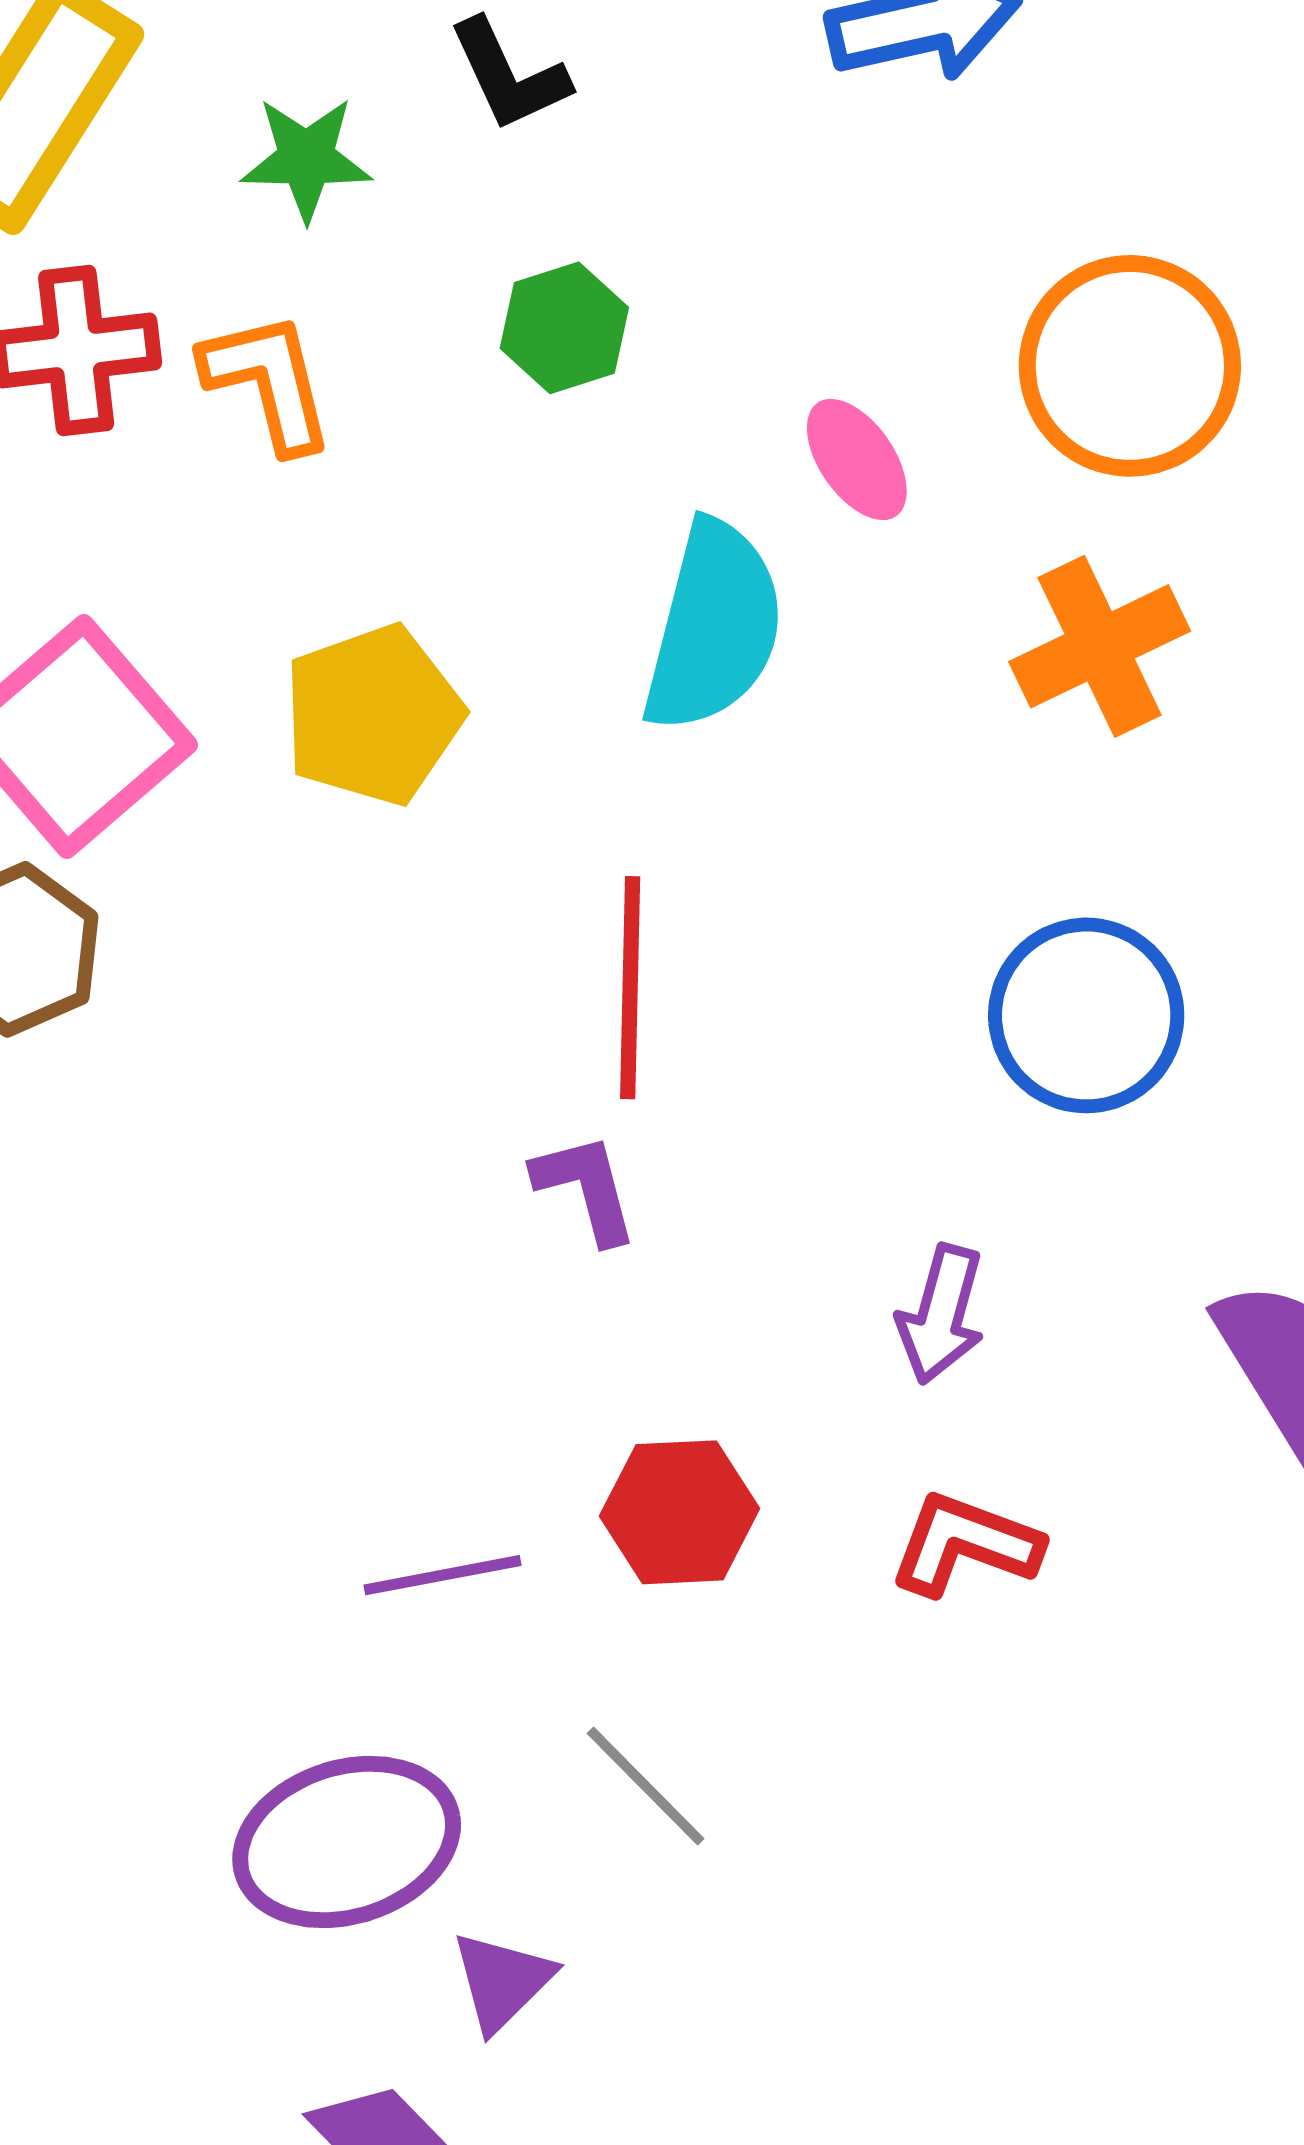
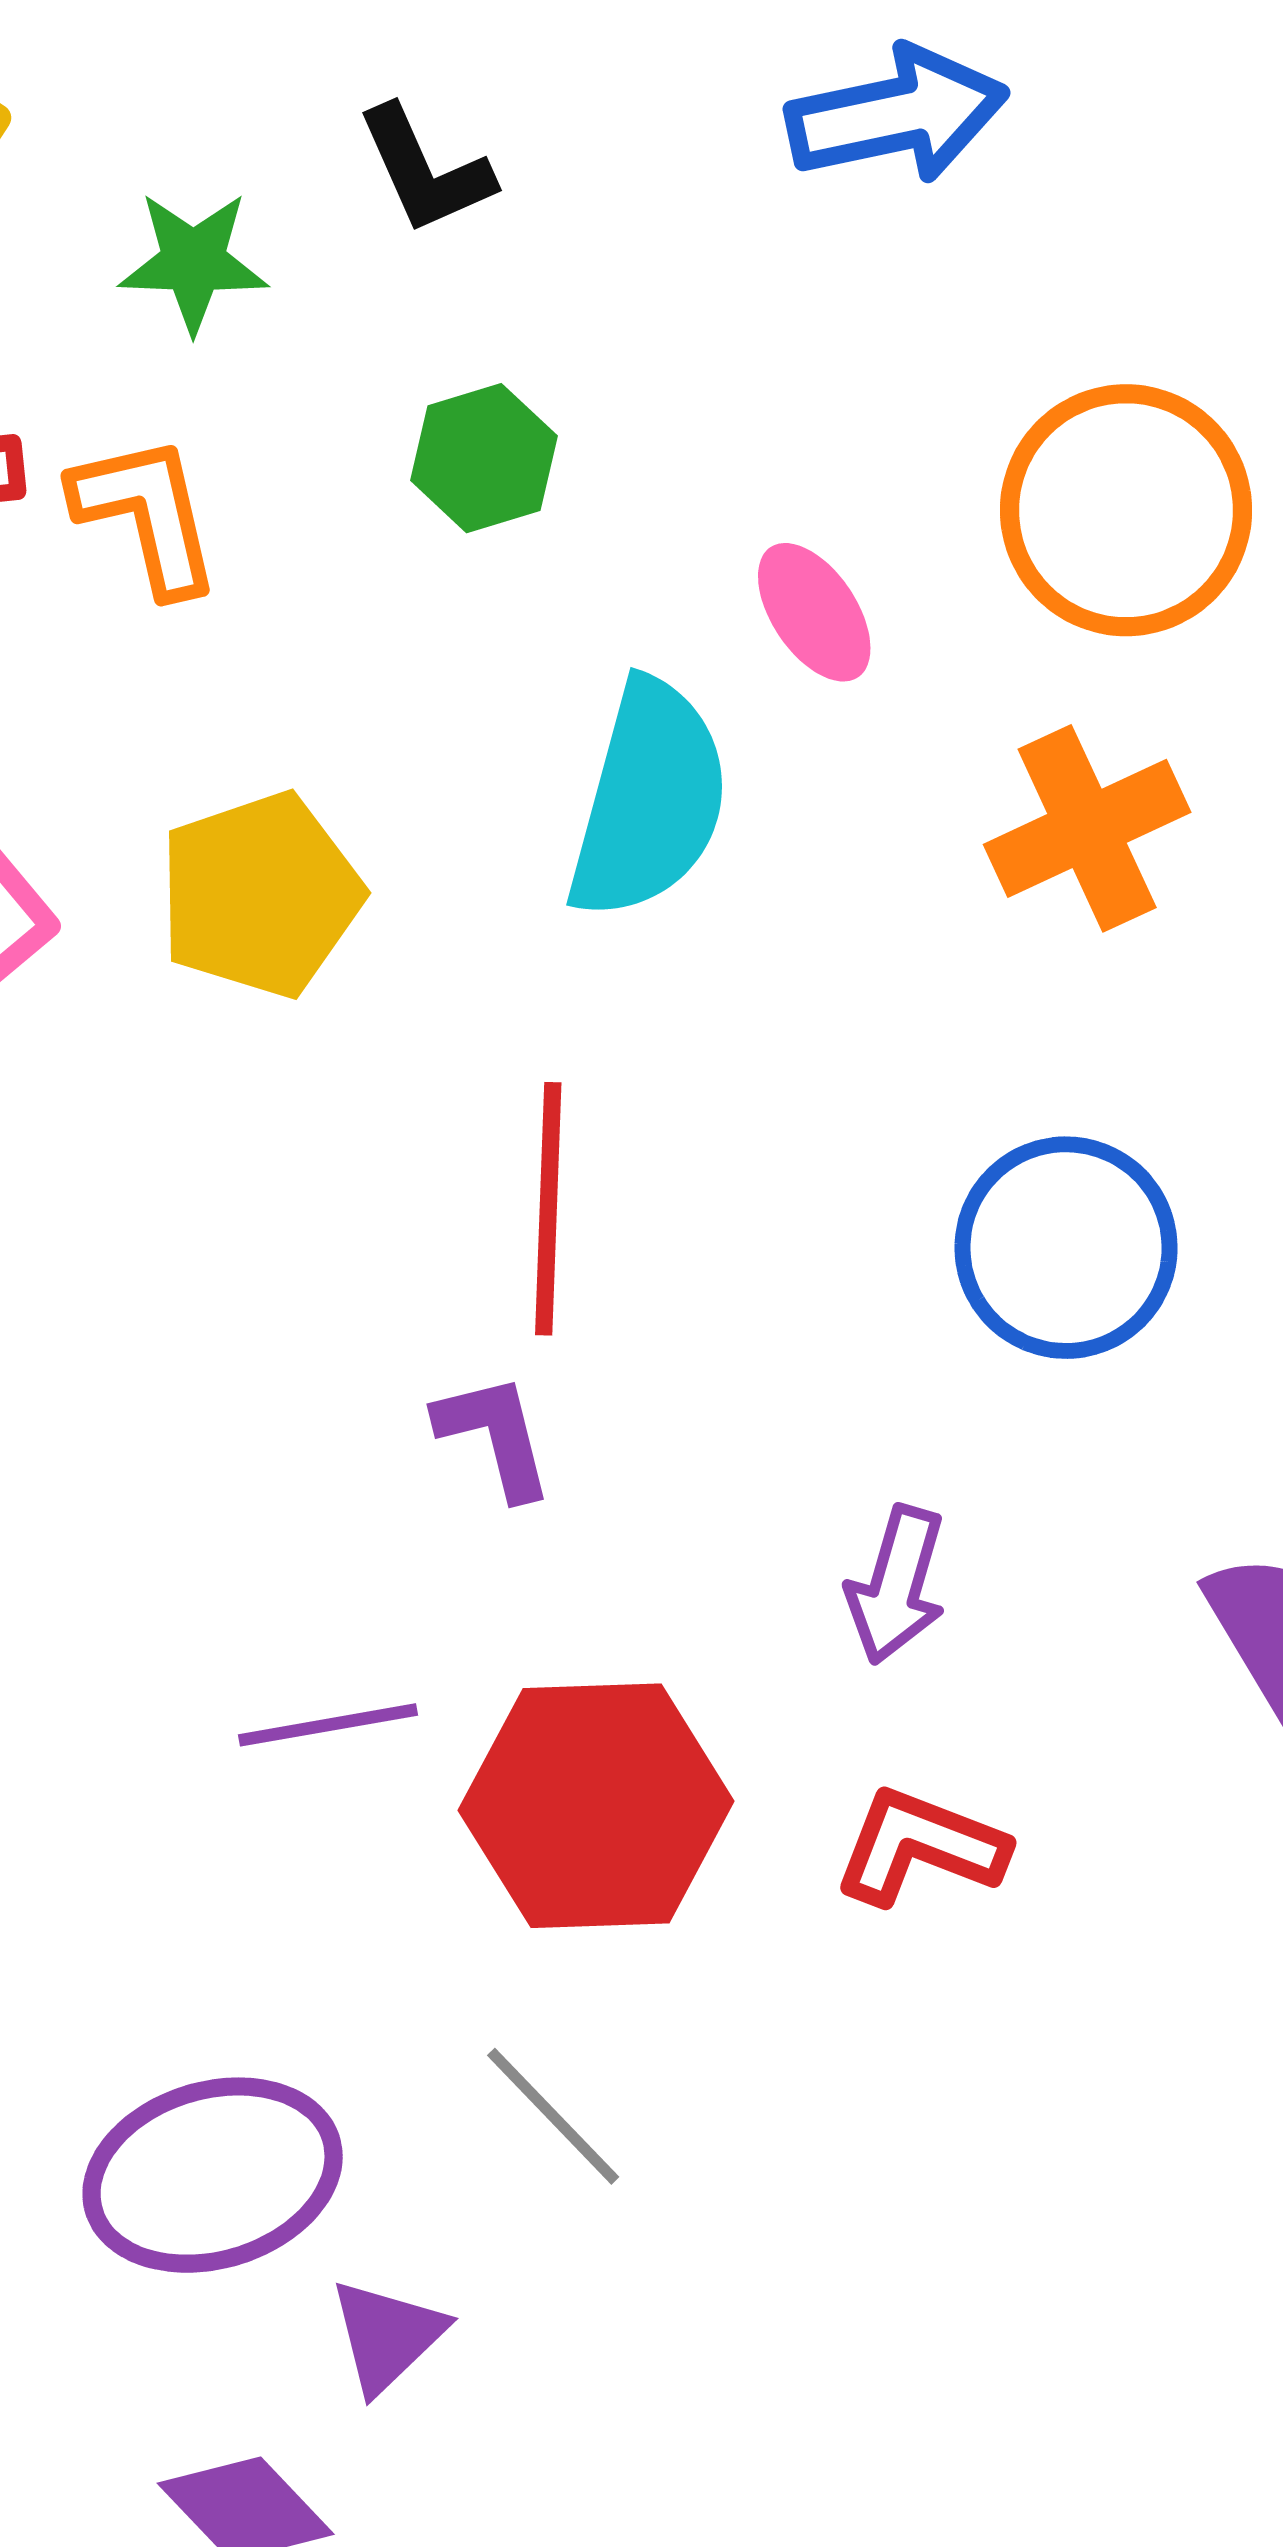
red hexagon: (680, 1512) -> (596, 1806), size x1.5
purple line: (443, 1575) -> (328, 1725), moved

